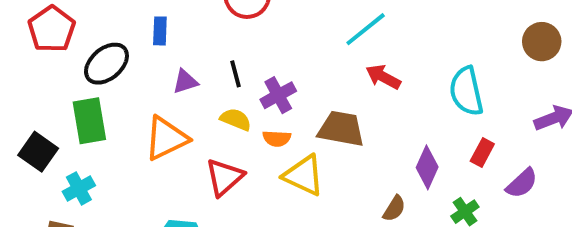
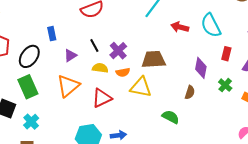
red arrow: (383, 77) -> (180, 27), moved
red triangle: (224, 177) -> (102, 98), turned 30

